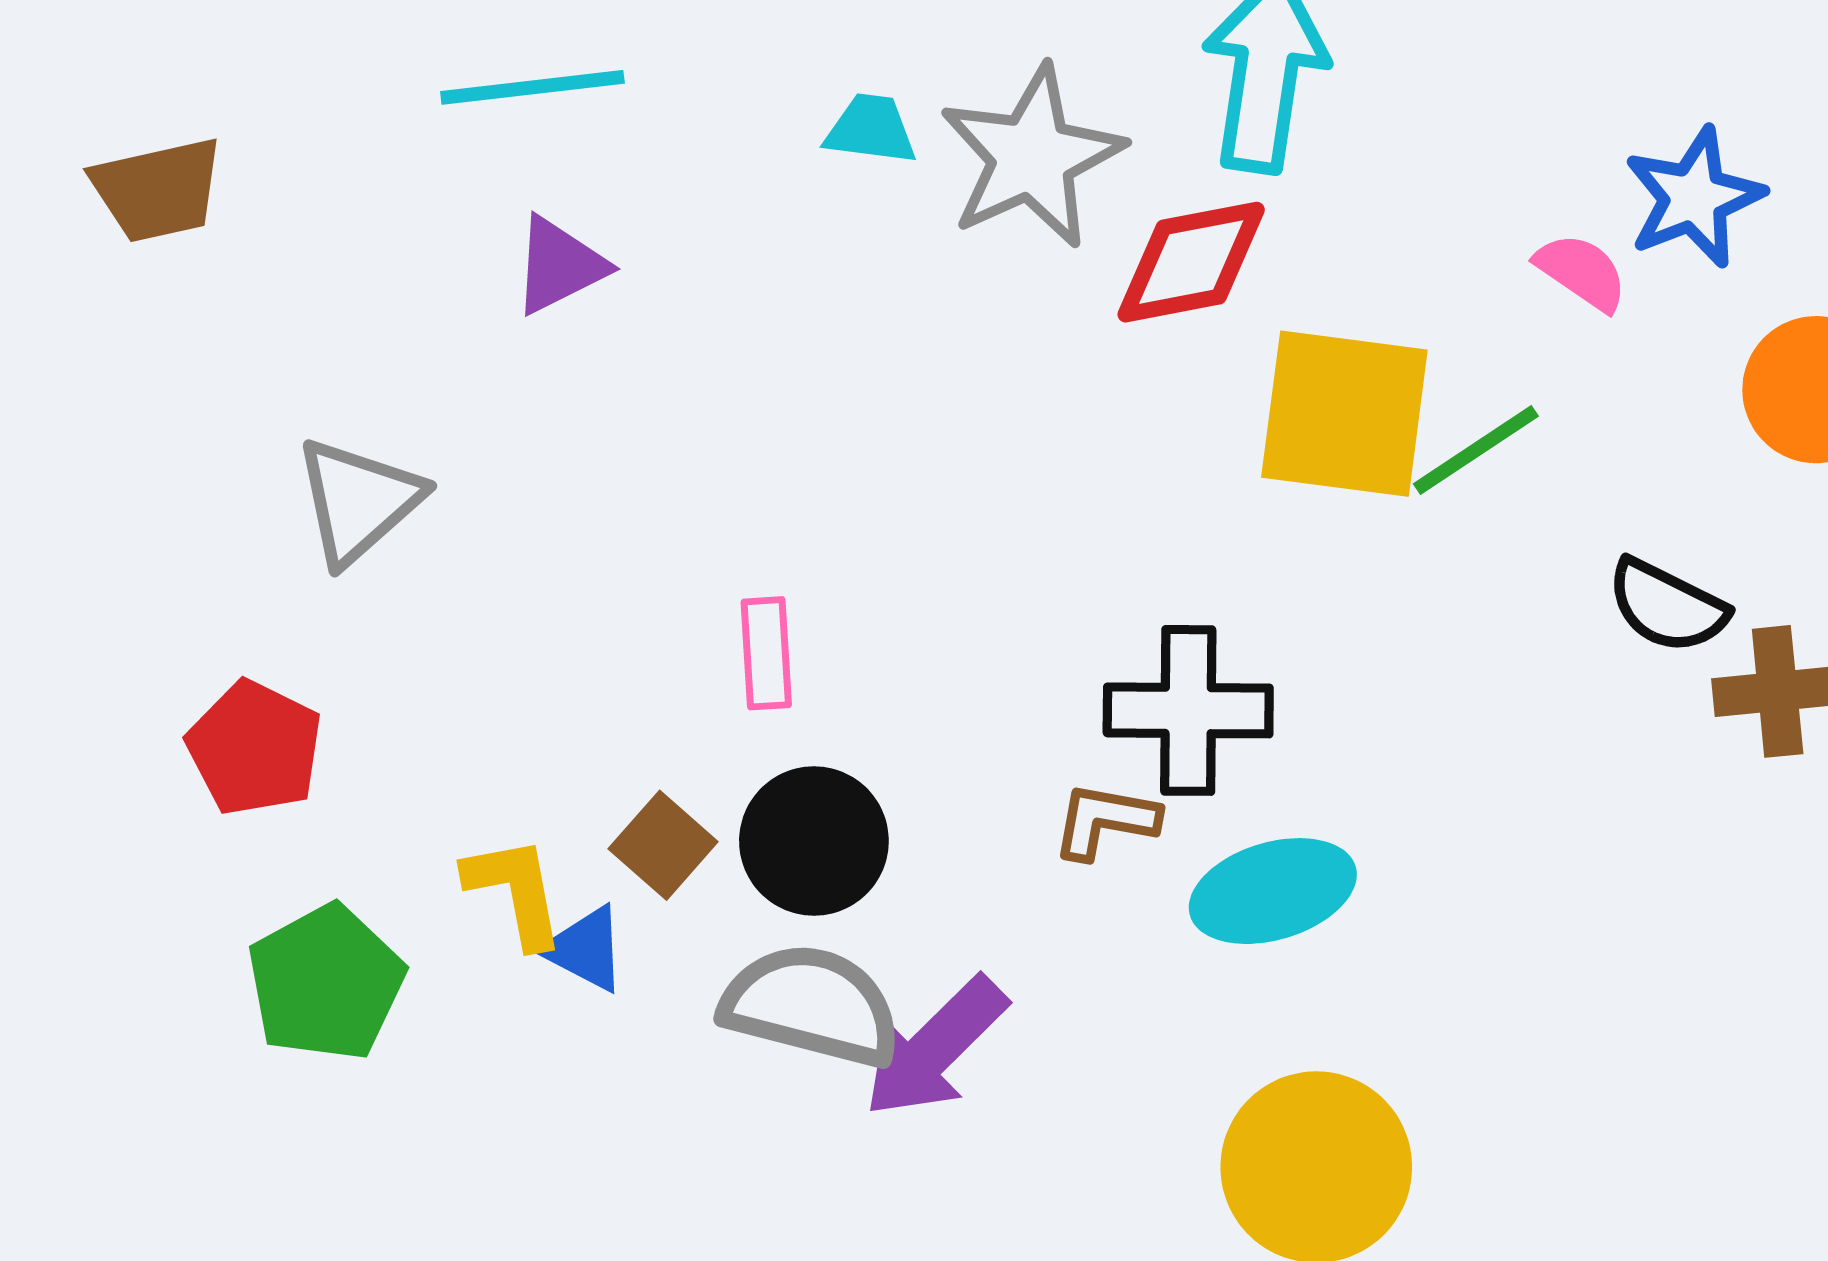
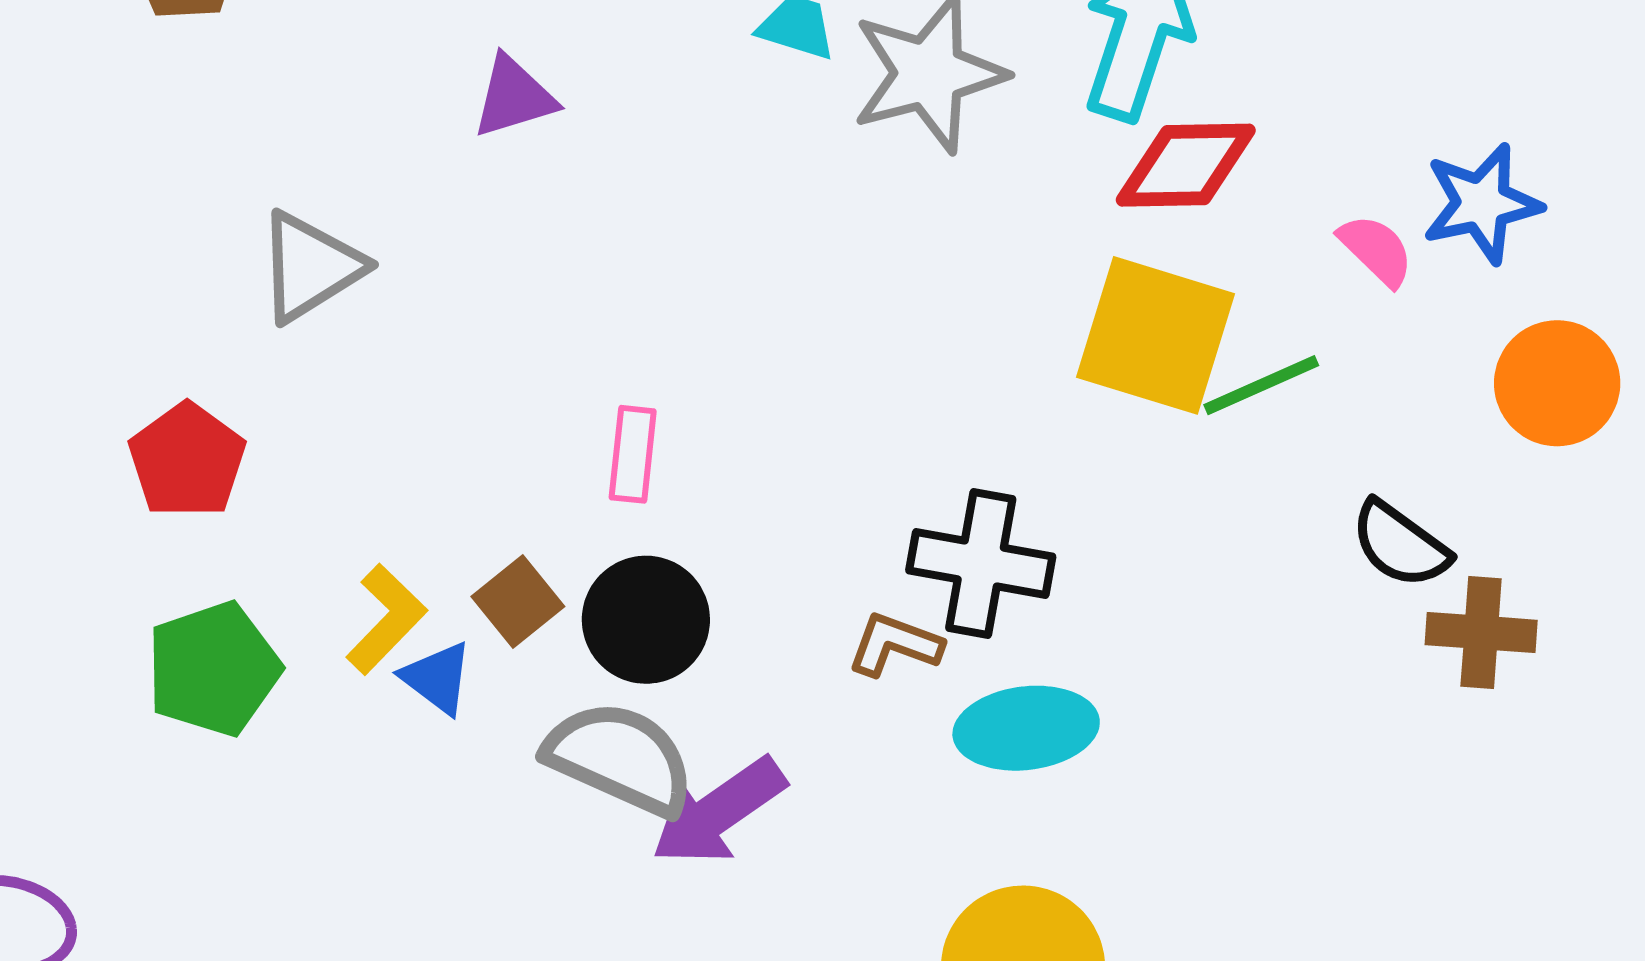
red diamond: (1191, 262) -> (1186, 165), moved
yellow L-shape: (515, 891) -> (386, 619), turned 45

